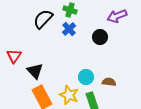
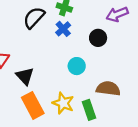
cyan circle: (86, 77) -> (77, 66), moved
brown semicircle: (109, 82) -> (108, 89), size x1.5

